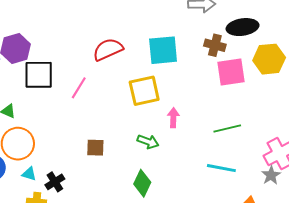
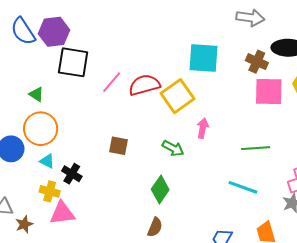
red semicircle: (108, 49) -> (144, 85), moved
yellow square: (144, 91) -> (178, 96), turned -32
black cross: (55, 182) -> (72, 174), turned -36

